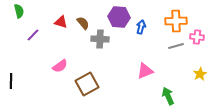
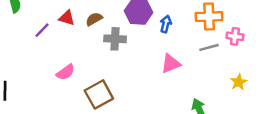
brown semicircle: (83, 23) -> (94, 19), turned -80
purple line: (33, 35) -> (42, 30), moved
pink triangle: (145, 71) -> (171, 64), moved

